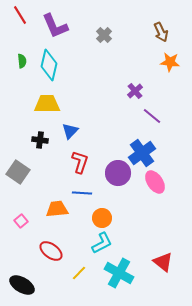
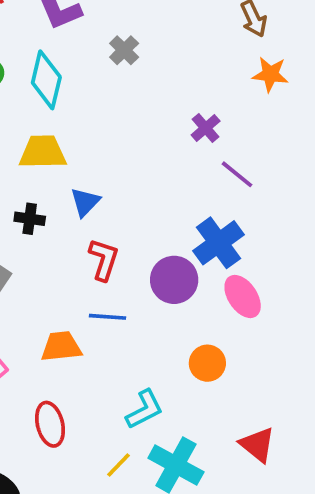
gray cross: (104, 35) -> (124, 50), moved
orange circle: (102, 218) -> (207, 363), moved
red ellipse: (51, 251) -> (50, 424), turned 40
yellow line: (79, 273) -> (119, 465), moved

